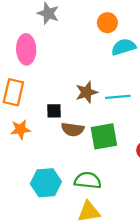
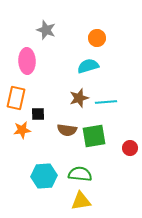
cyan semicircle: (124, 47) -> (88, 66), moved
black square: (54, 111) -> (38, 114), moved

